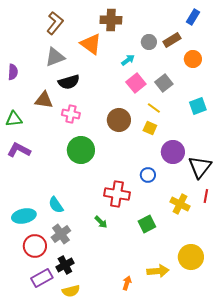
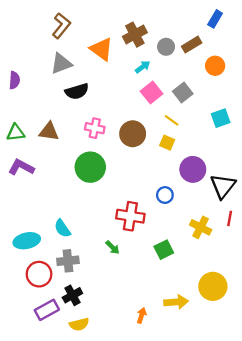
brown cross: (111, 20) -> (135, 35), moved, turned -30
brown triangle: (44, 100) -> (49, 131), moved
pink cross: (71, 114) -> (95, 128), moved
gray cross: (61, 234) -> (68, 261), turned 30

